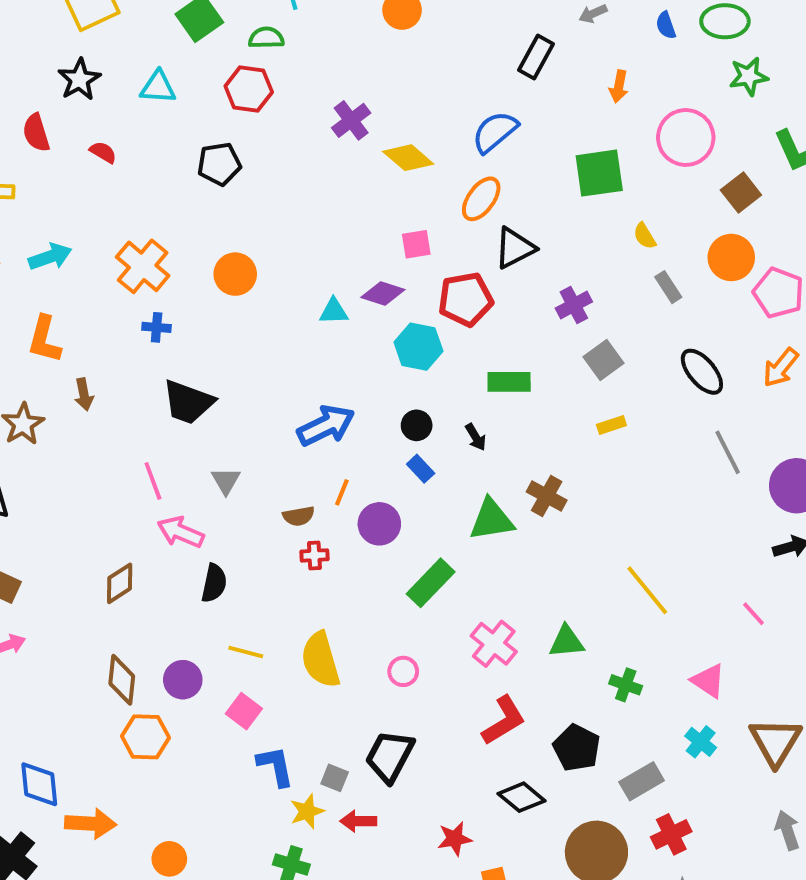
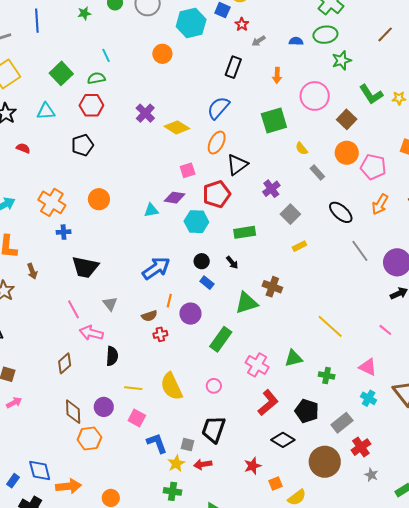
blue semicircle: (666, 25) -> (296, 41), turned 120

